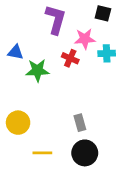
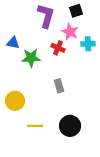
black square: (103, 13) -> (76, 11), moved, turned -32
pink star: (85, 39) -> (70, 32), turned 30
gray rectangle: (80, 123) -> (59, 86), moved

